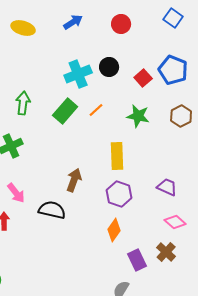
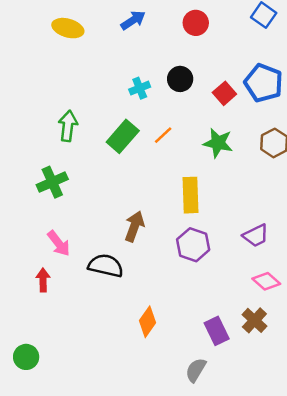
cyan cross: (78, 74) -> (140, 88), size x0.6
purple trapezoid: (167, 187) -> (256, 236), turned 130
orange diamond: (114, 230) -> (147, 322), moved

